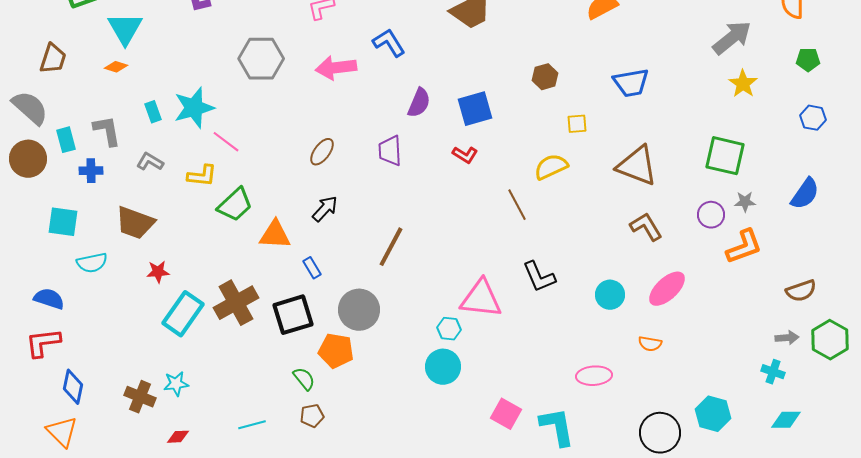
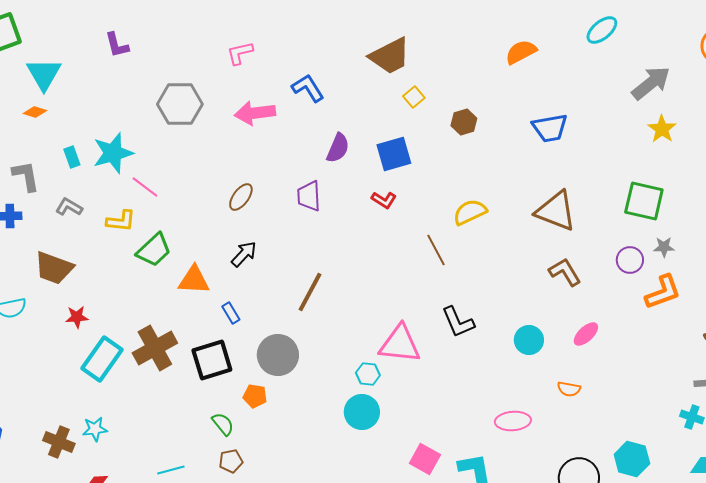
yellow square: (577, 124) -> (414, 97), moved, turned -35
pink ellipse: (667, 289) -> (586, 334), size x0.7
orange pentagon: (336, 351) -> (255, 396), size x0.7

